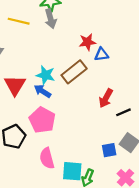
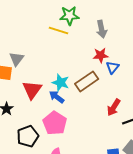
gray arrow: (51, 19) -> (102, 29), moved
yellow line: (19, 21) -> (58, 31), moved
blue triangle: (101, 54) -> (113, 67), turned -48

